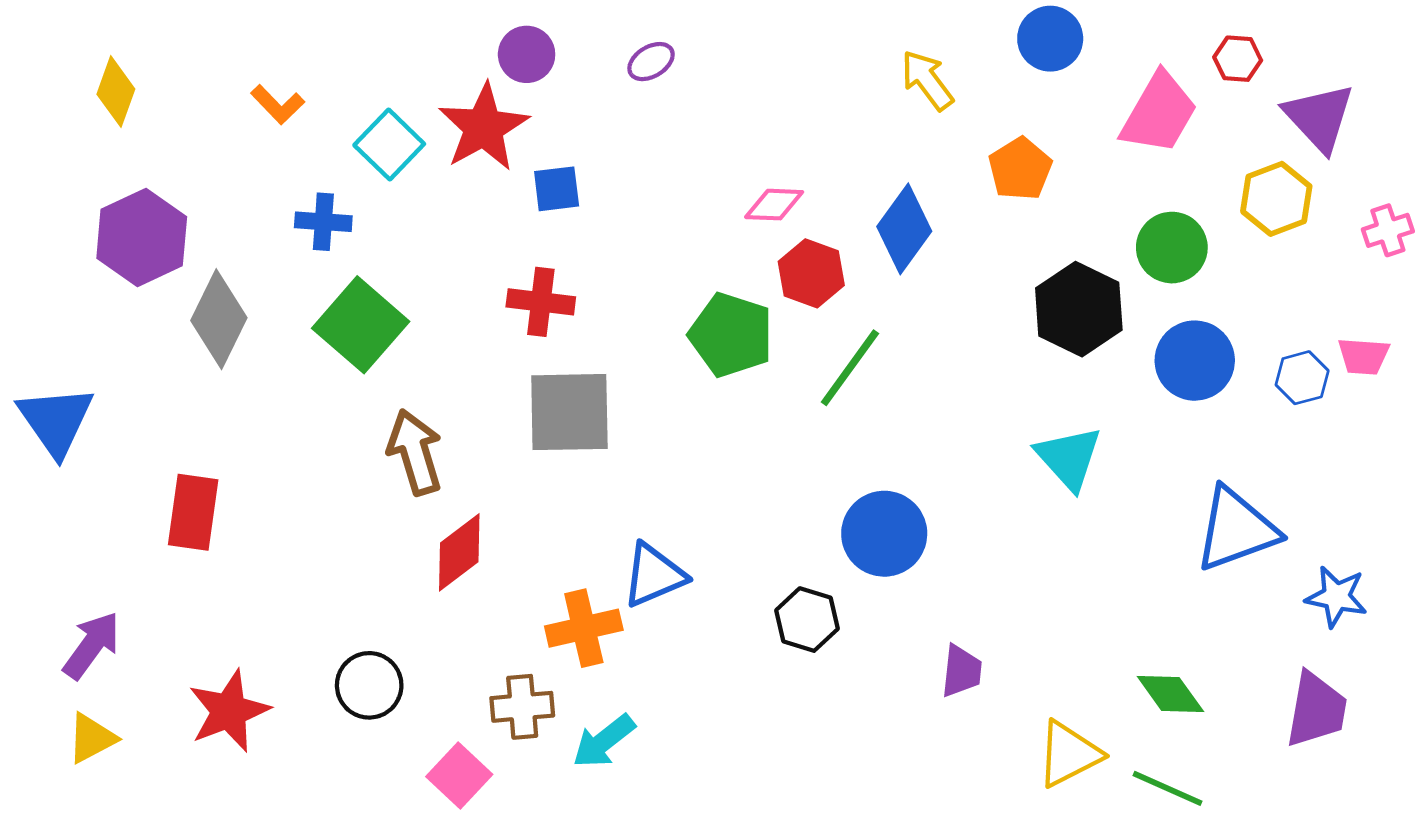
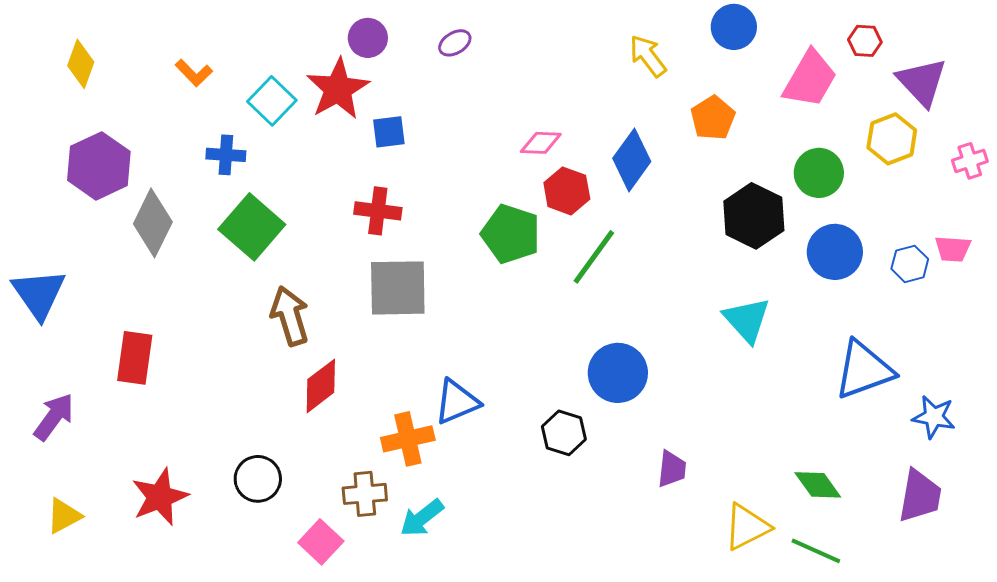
purple arrow: (92, 645) -> (54, 417), moved

